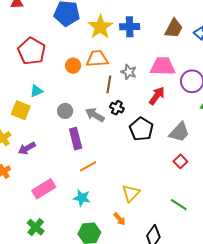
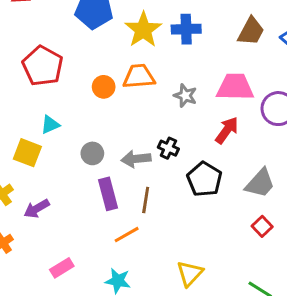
brown line: (109, 84) -> (146, 200), moved
gray arrow: (95, 115) -> (136, 159), turned -36
pink rectangle: (44, 189) -> (62, 268), size x0.7

